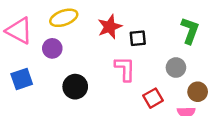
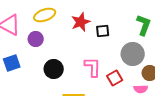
gray circle: (176, 68) -> (133, 54), size x1.5
pink L-shape: (125, 69) -> (93, 67), moved

